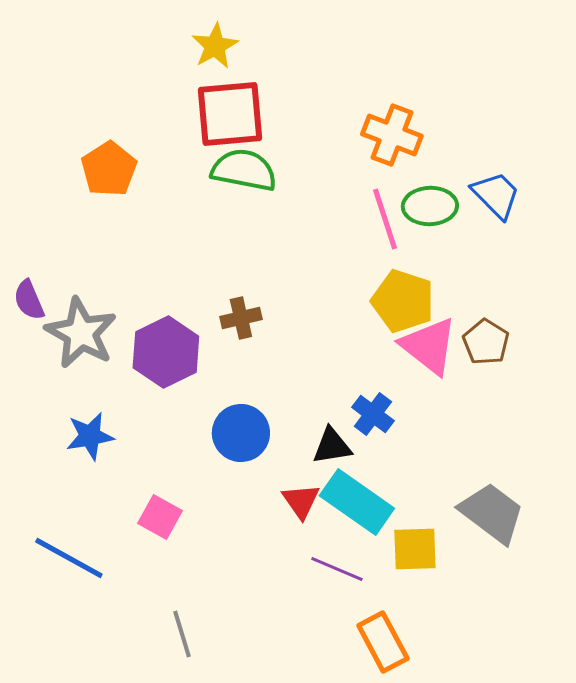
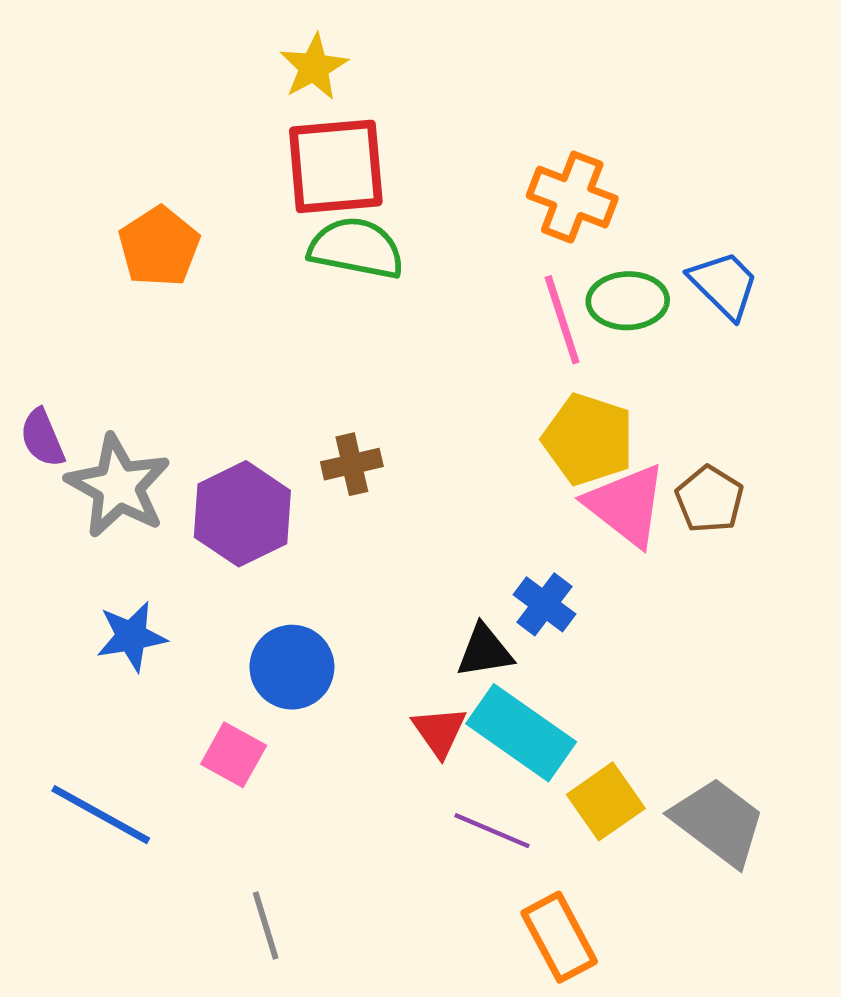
blue circle: (241, 433) -> (292, 667), moved
gray trapezoid: (492, 513) -> (718, 822), moved
yellow square: (415, 549) -> (606, 801), turned -33

